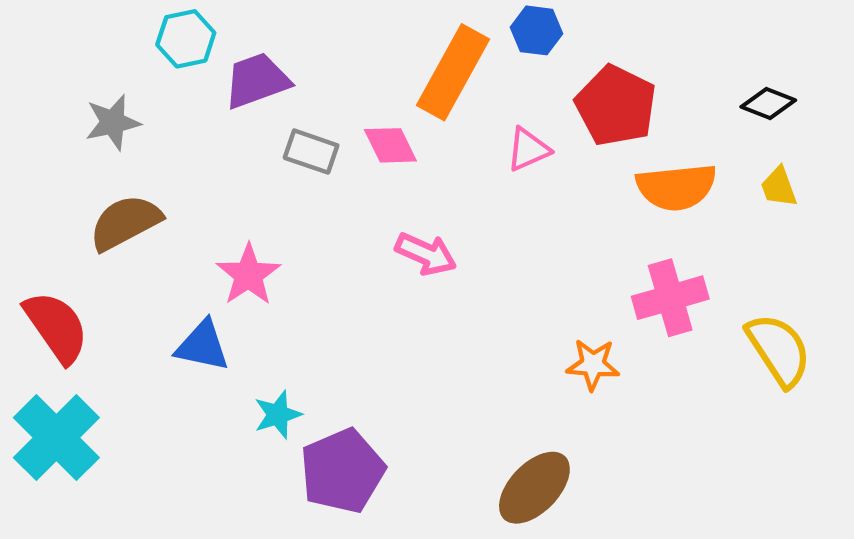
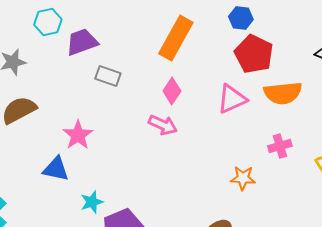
blue hexagon: (537, 30) -> (241, 18), moved
pink diamond: (390, 145) -> (172, 91), moved, turned 60
pink triangle: (528, 149) -> (232, 99), moved, size x1.4
pink cross: (670, 298) -> (280, 146), size x0.7

